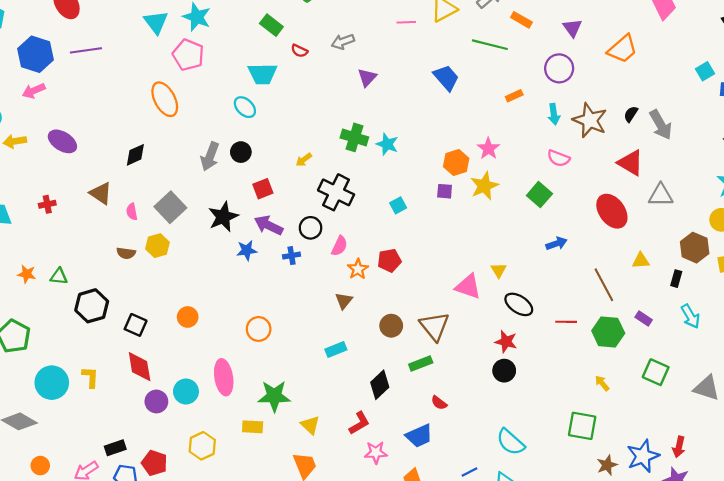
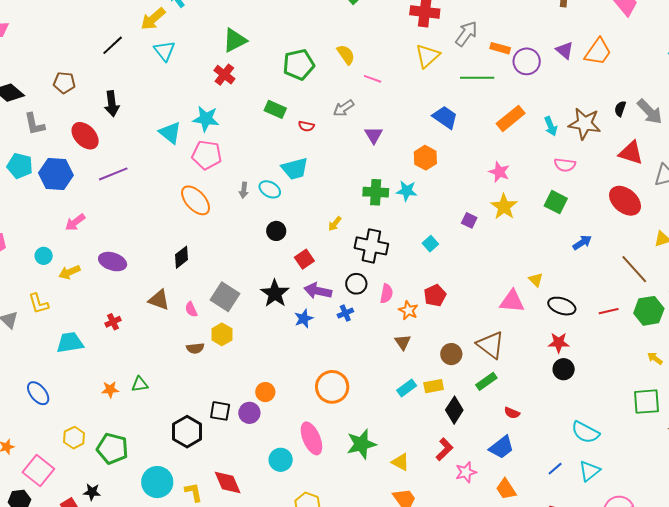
pink line: (406, 22) -> (373, 79), moved, turned 36
purple triangle: (572, 28) -> (565, 50), moved
blue hexagon: (36, 54) -> (56, 174), moved
purple circle: (559, 68) -> (527, 61), moved
cyan trapezoid: (263, 74) -> (295, 169), moved
orange rectangle: (514, 96) -> (511, 118), size x1.8
gray arrow: (210, 156) -> (244, 190), moved, size x0.6
orange hexagon: (456, 162) -> (425, 158), moved
purple square: (445, 191) -> (469, 220), turned 35
black hexagon: (92, 306) -> (187, 432), moved
orange circle: (259, 329) -> (332, 387), size x1.4
red diamond: (140, 367) -> (228, 483), moved
yellow L-shape: (90, 377) -> (194, 492), moved
purple circle: (156, 401) -> (249, 413), moved
yellow rectangle: (253, 427) -> (434, 386), moved

